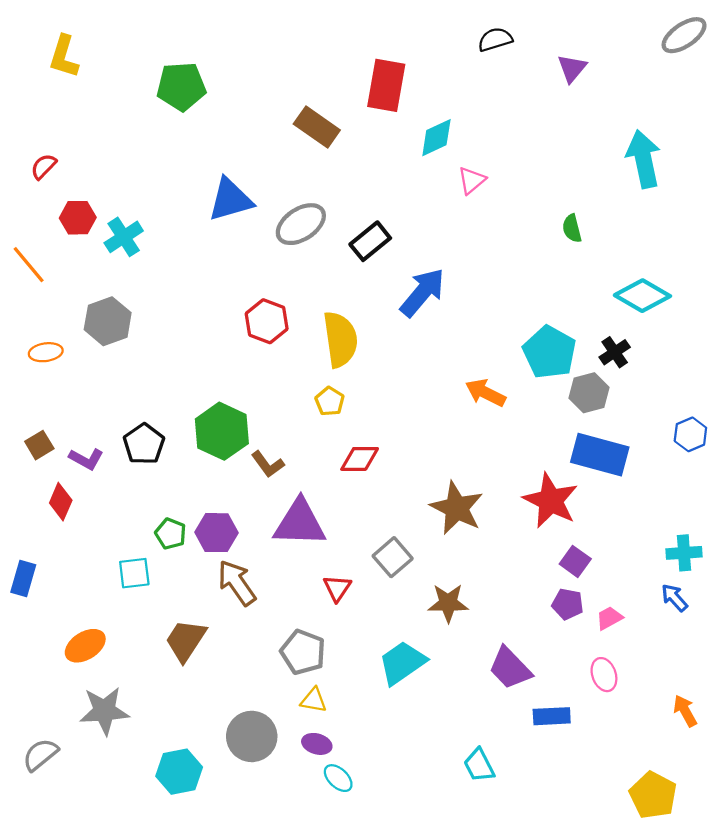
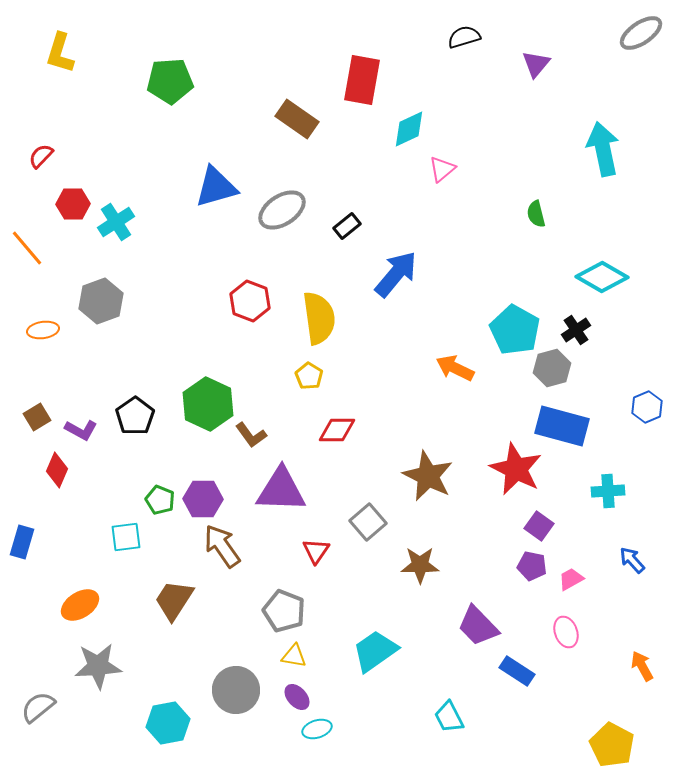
black rectangle: (370, 241) -> (347, 226), size x0.7
cyan cross: (684, 553) -> (608, 491), moved
cyan trapezoid: (402, 663) -> (375, 651), moved
blue rectangle: (552, 716) -> (517, 671), turned 36
purple ellipse: (317, 744) -> (297, 697), turned 32
cyan ellipse: (338, 778) -> (317, 729), turned -60

